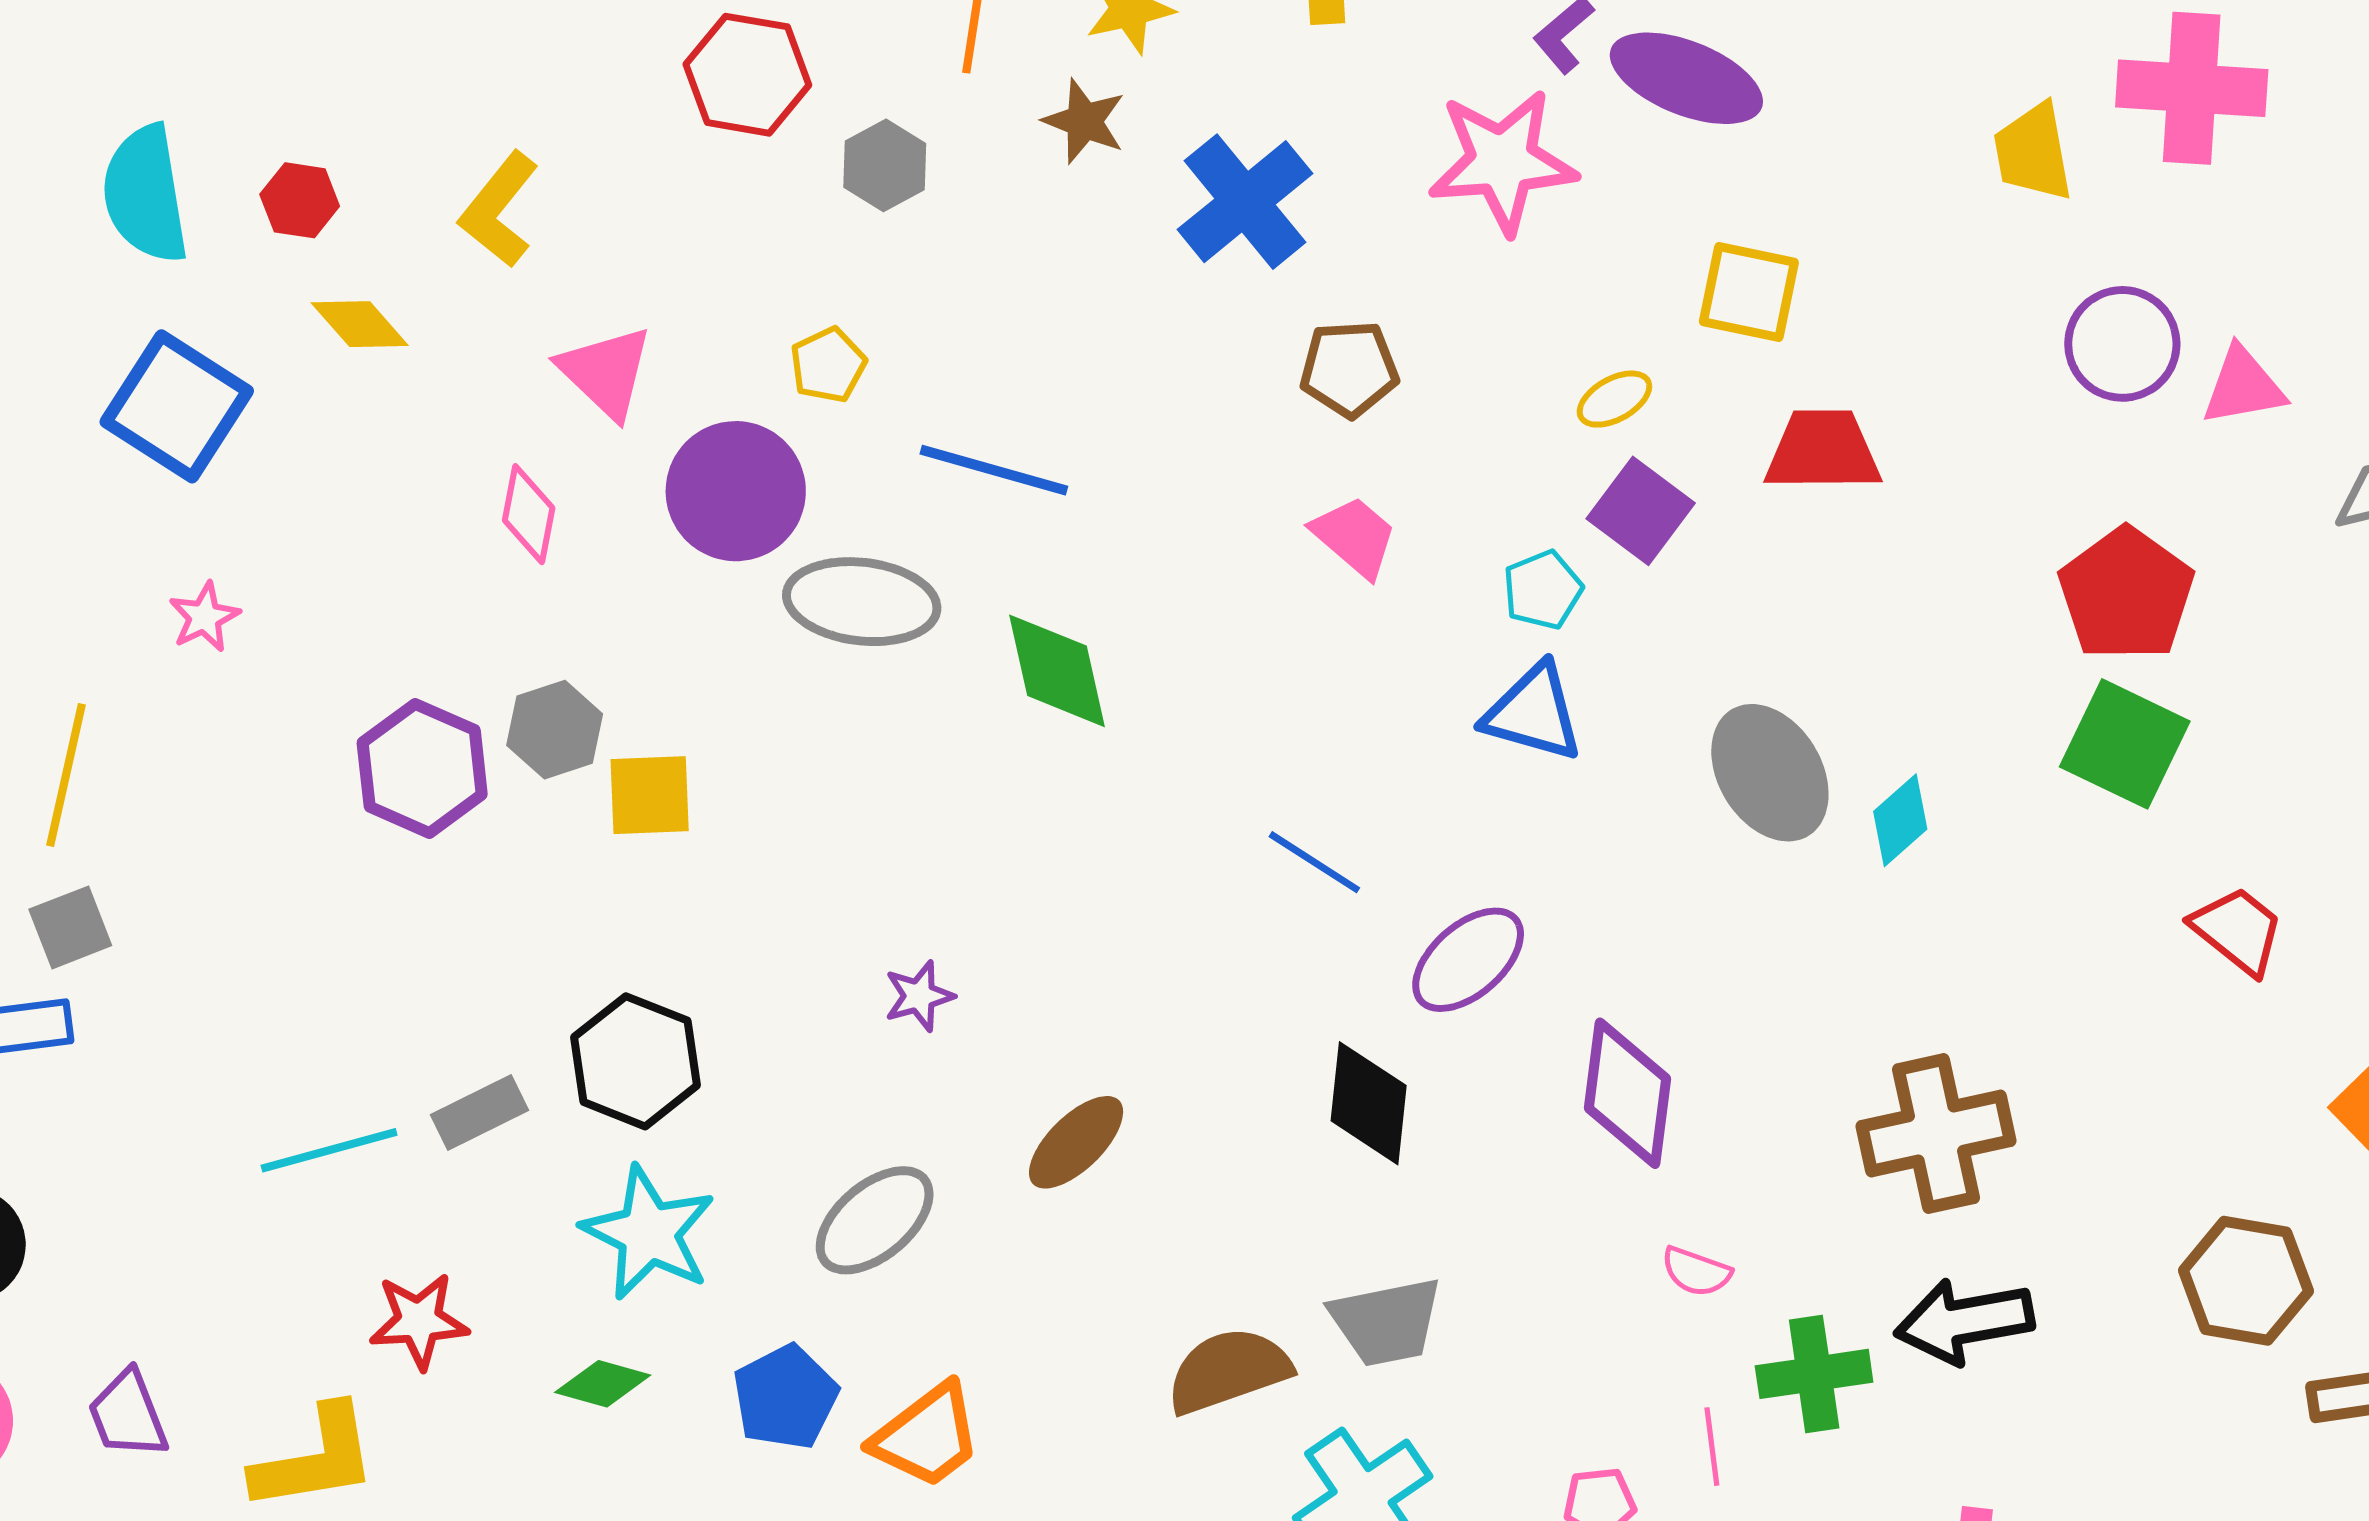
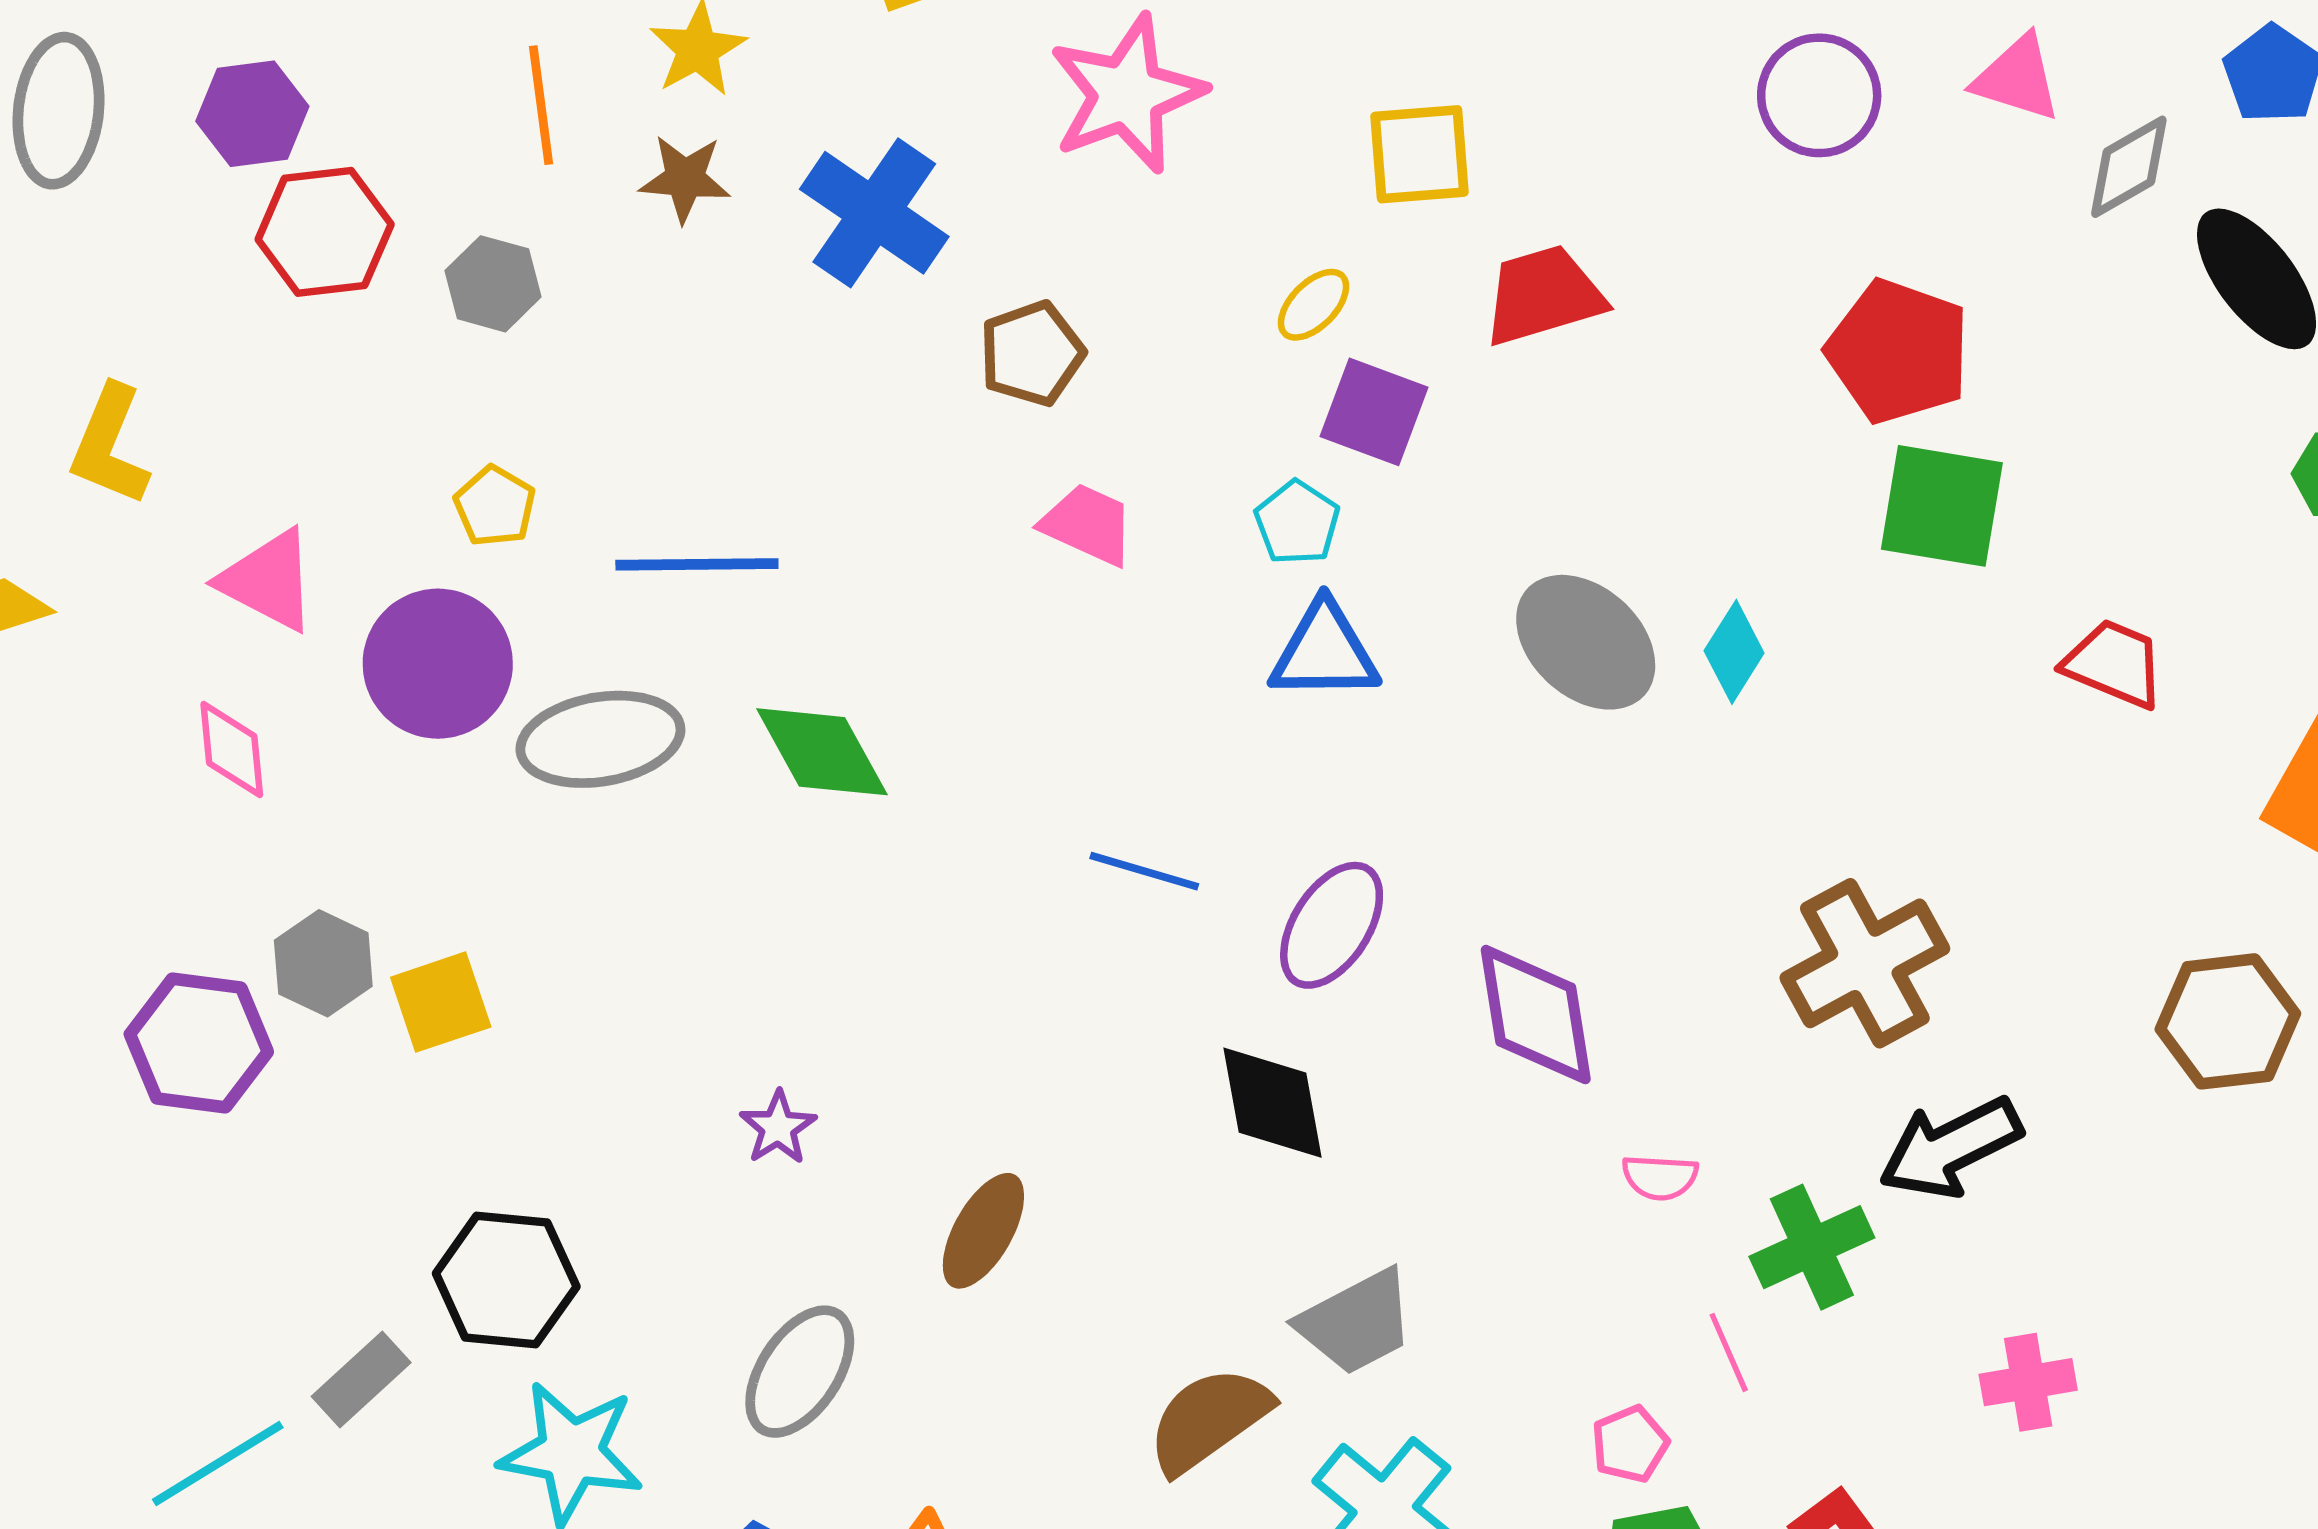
pink triangle: (2243, 386) -> (2017, 78), moved, turned 44

